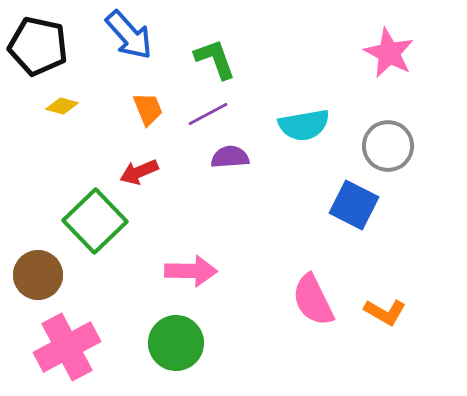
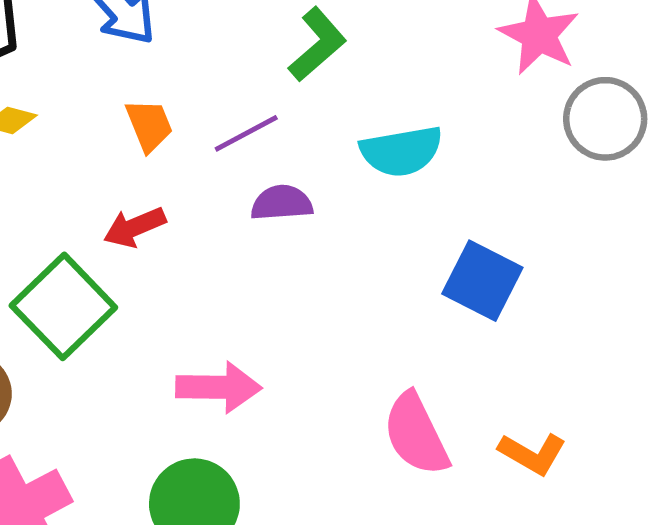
green L-shape: (215, 59) -> (317, 44), moved, turned 69
gray circle: (388, 146) -> (605, 119), moved

